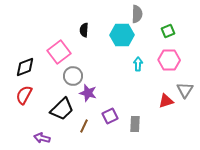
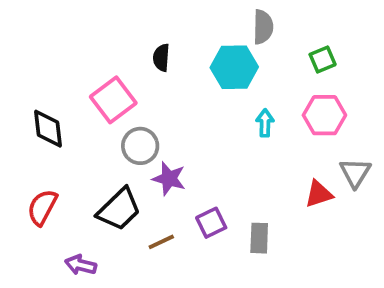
black diamond: (25, 67) -> (48, 129), turned -75
red semicircle: (24, 95) -> (42, 207), moved
brown line: (84, 126) -> (161, 242), turned 40

